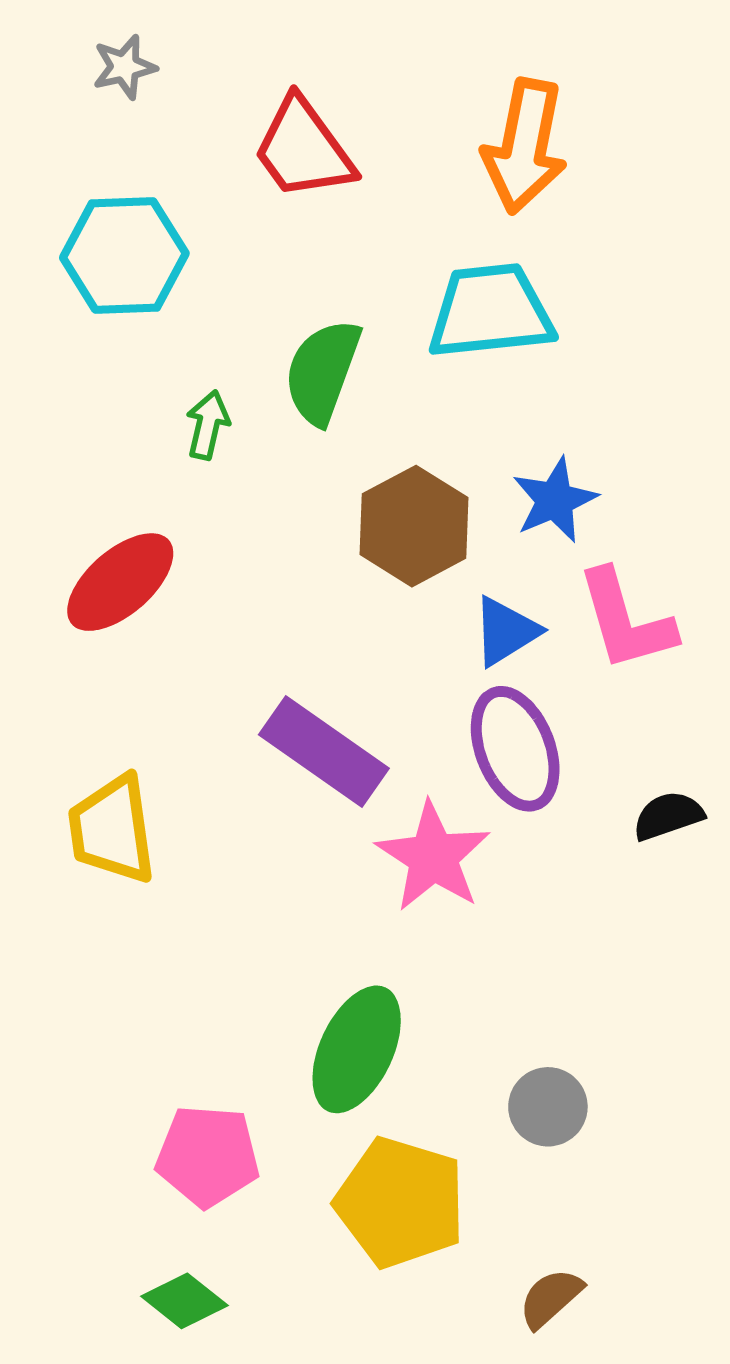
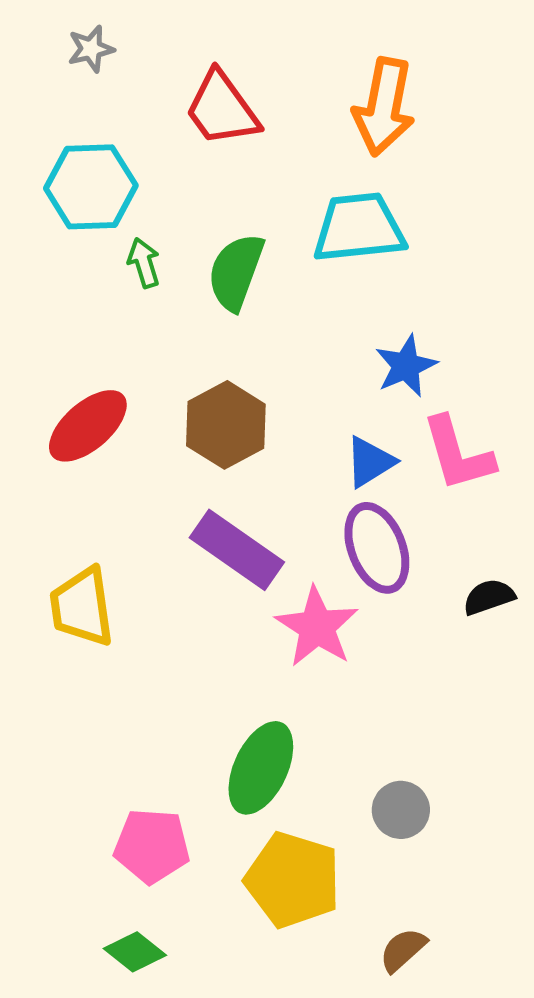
green arrow: (208, 425) -> (144, 263), moved, turned -30
brown hexagon: (414, 526) -> (226, 425), moved

